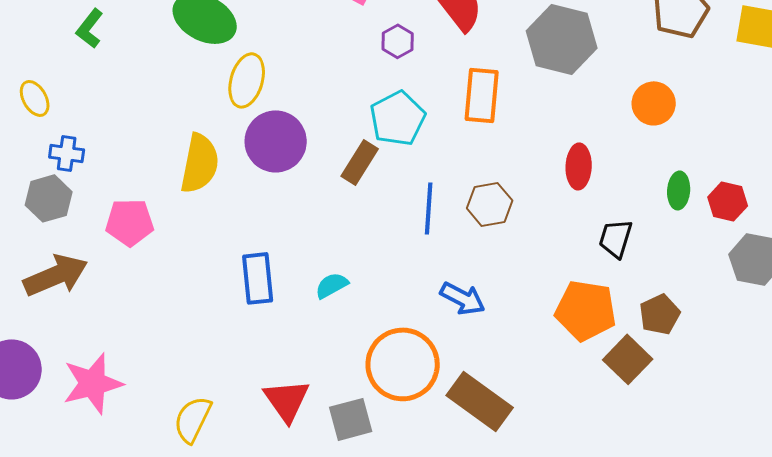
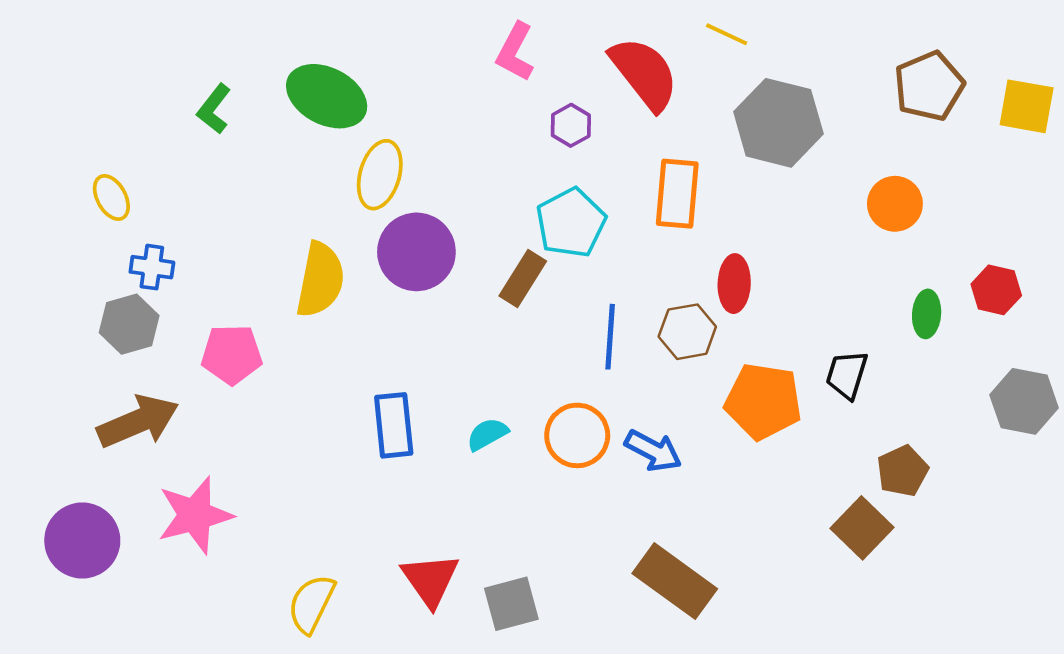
green L-shape: (90, 28) -> (214, 109), moved
red ellipse: (579, 166) -> (734, 284), moved
red hexagon: (728, 201) -> (996, 290), moved
orange pentagon: (586, 310) -> (763, 401), moved
orange circle: (403, 364) -> (577, 435), moved, size x0.7
pink star: (93, 383) -> (195, 515), moved

